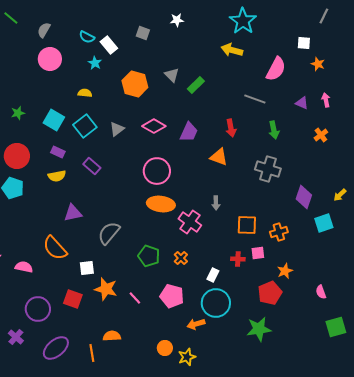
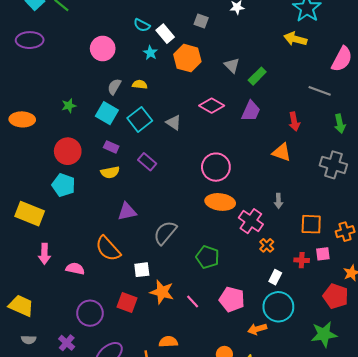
gray semicircle: (44, 30) -> (114, 87), moved
orange hexagon: (135, 84) -> (187, 58), moved
pink diamond: (154, 126) -> (212, 106), moved
gray triangle: (117, 129) -> (174, 123), turned -49
purple trapezoid: (189, 132) -> (251, 111), moved
orange cross: (181, 258) -> (267, 245), moved
red pentagon: (270, 293) -> (336, 296), turned -30

